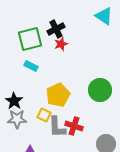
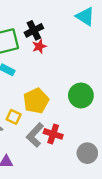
yellow square: (44, 115) -> (14, 117), moved
gray L-shape: (57, 127) -> (35, 135), turned 45

